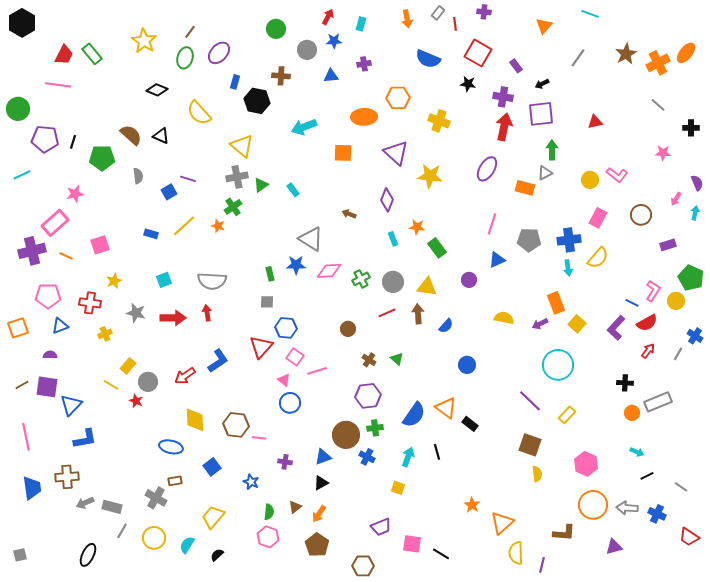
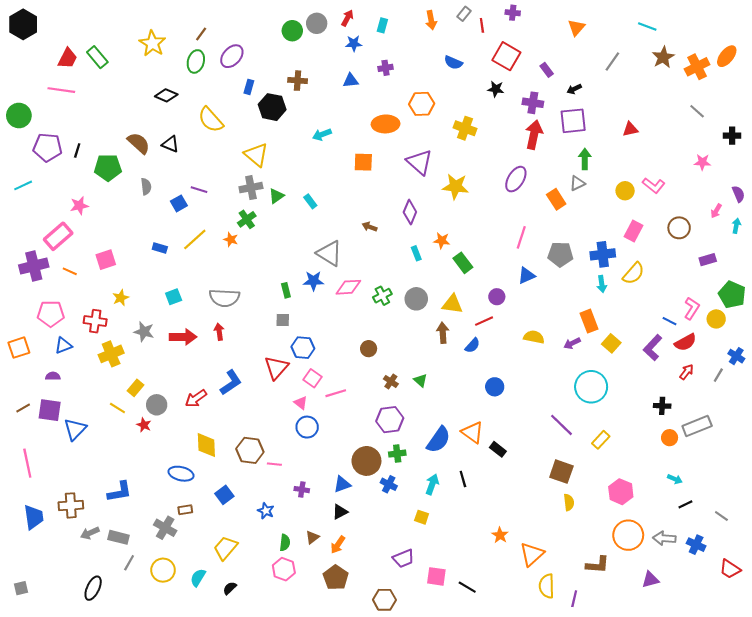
cyan line: (590, 14) -> (647, 26), moved
gray circle: (307, 50) -> (317, 23), moved
blue semicircle: (428, 59) -> (453, 63), size x0.7
cyan arrow: (304, 127) -> (322, 135), size x0.7
orange rectangle: (525, 188) -> (556, 199), turned 42
red line: (387, 313) -> (484, 321), moved
yellow cross: (105, 334) -> (111, 354), size x1.6
blue L-shape: (85, 439) -> (120, 492), moved

